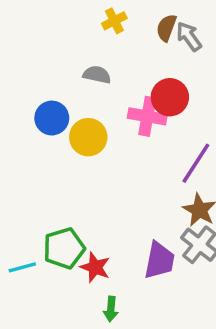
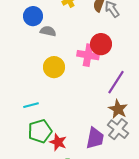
gray semicircle: (97, 75) -> (48, 31), moved
blue circle: (52, 118) -> (33, 16), moved
cyan line: (22, 267) -> (31, 105), moved

